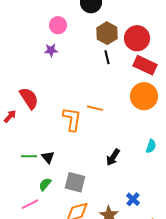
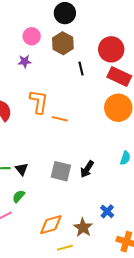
brown hexagon: (107, 33) -> (63, 43), moved
orange line: (95, 108) -> (60, 119), moved
orange L-shape: (72, 119) -> (39, 102), moved
gray square: (75, 182) -> (61, 171), moved

